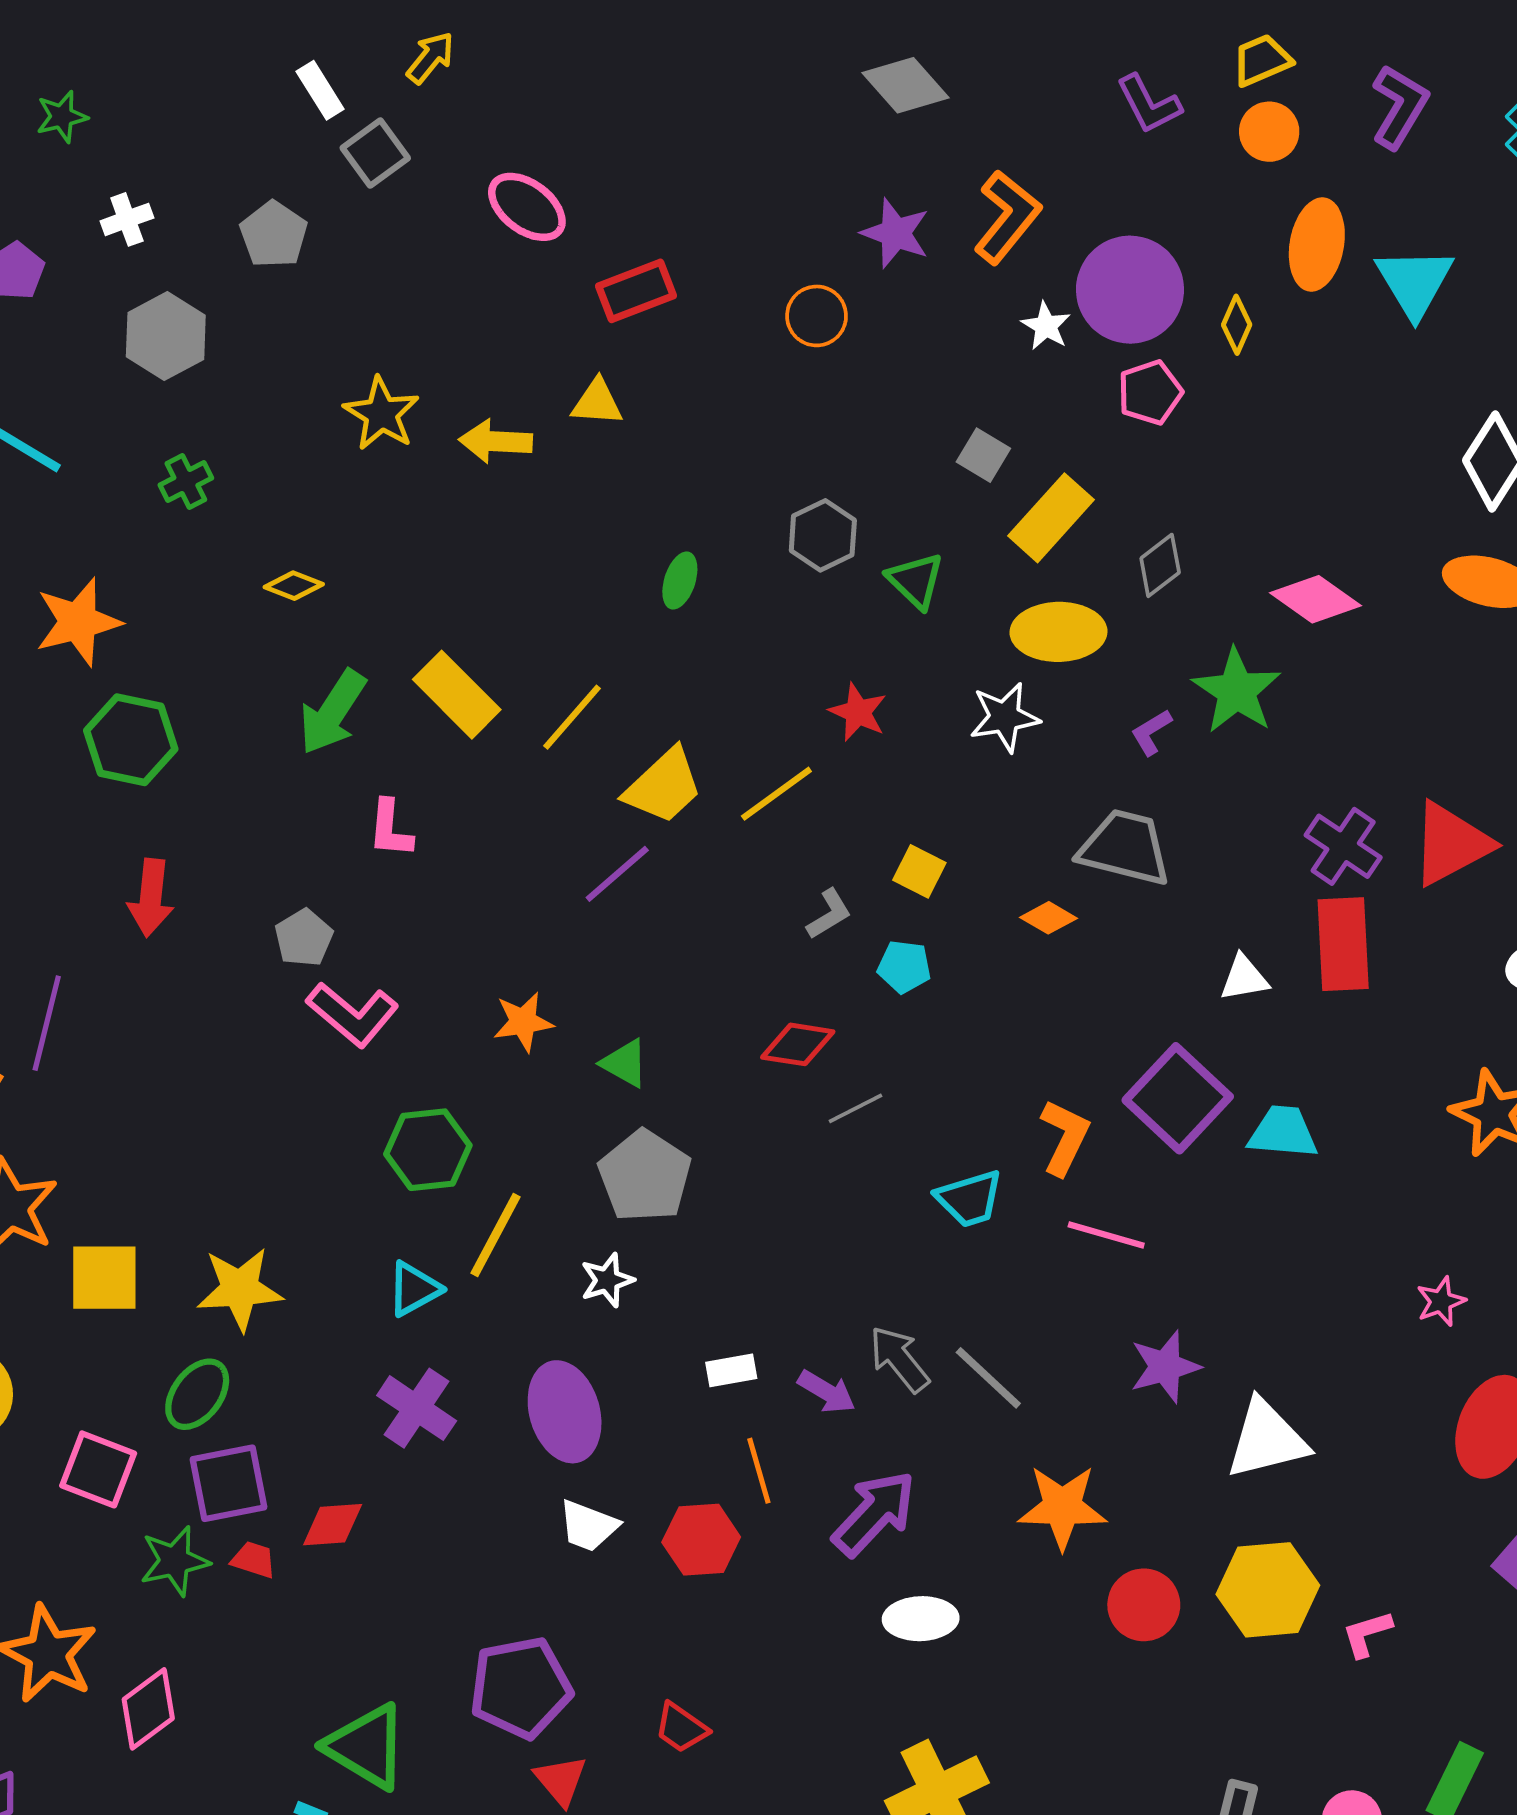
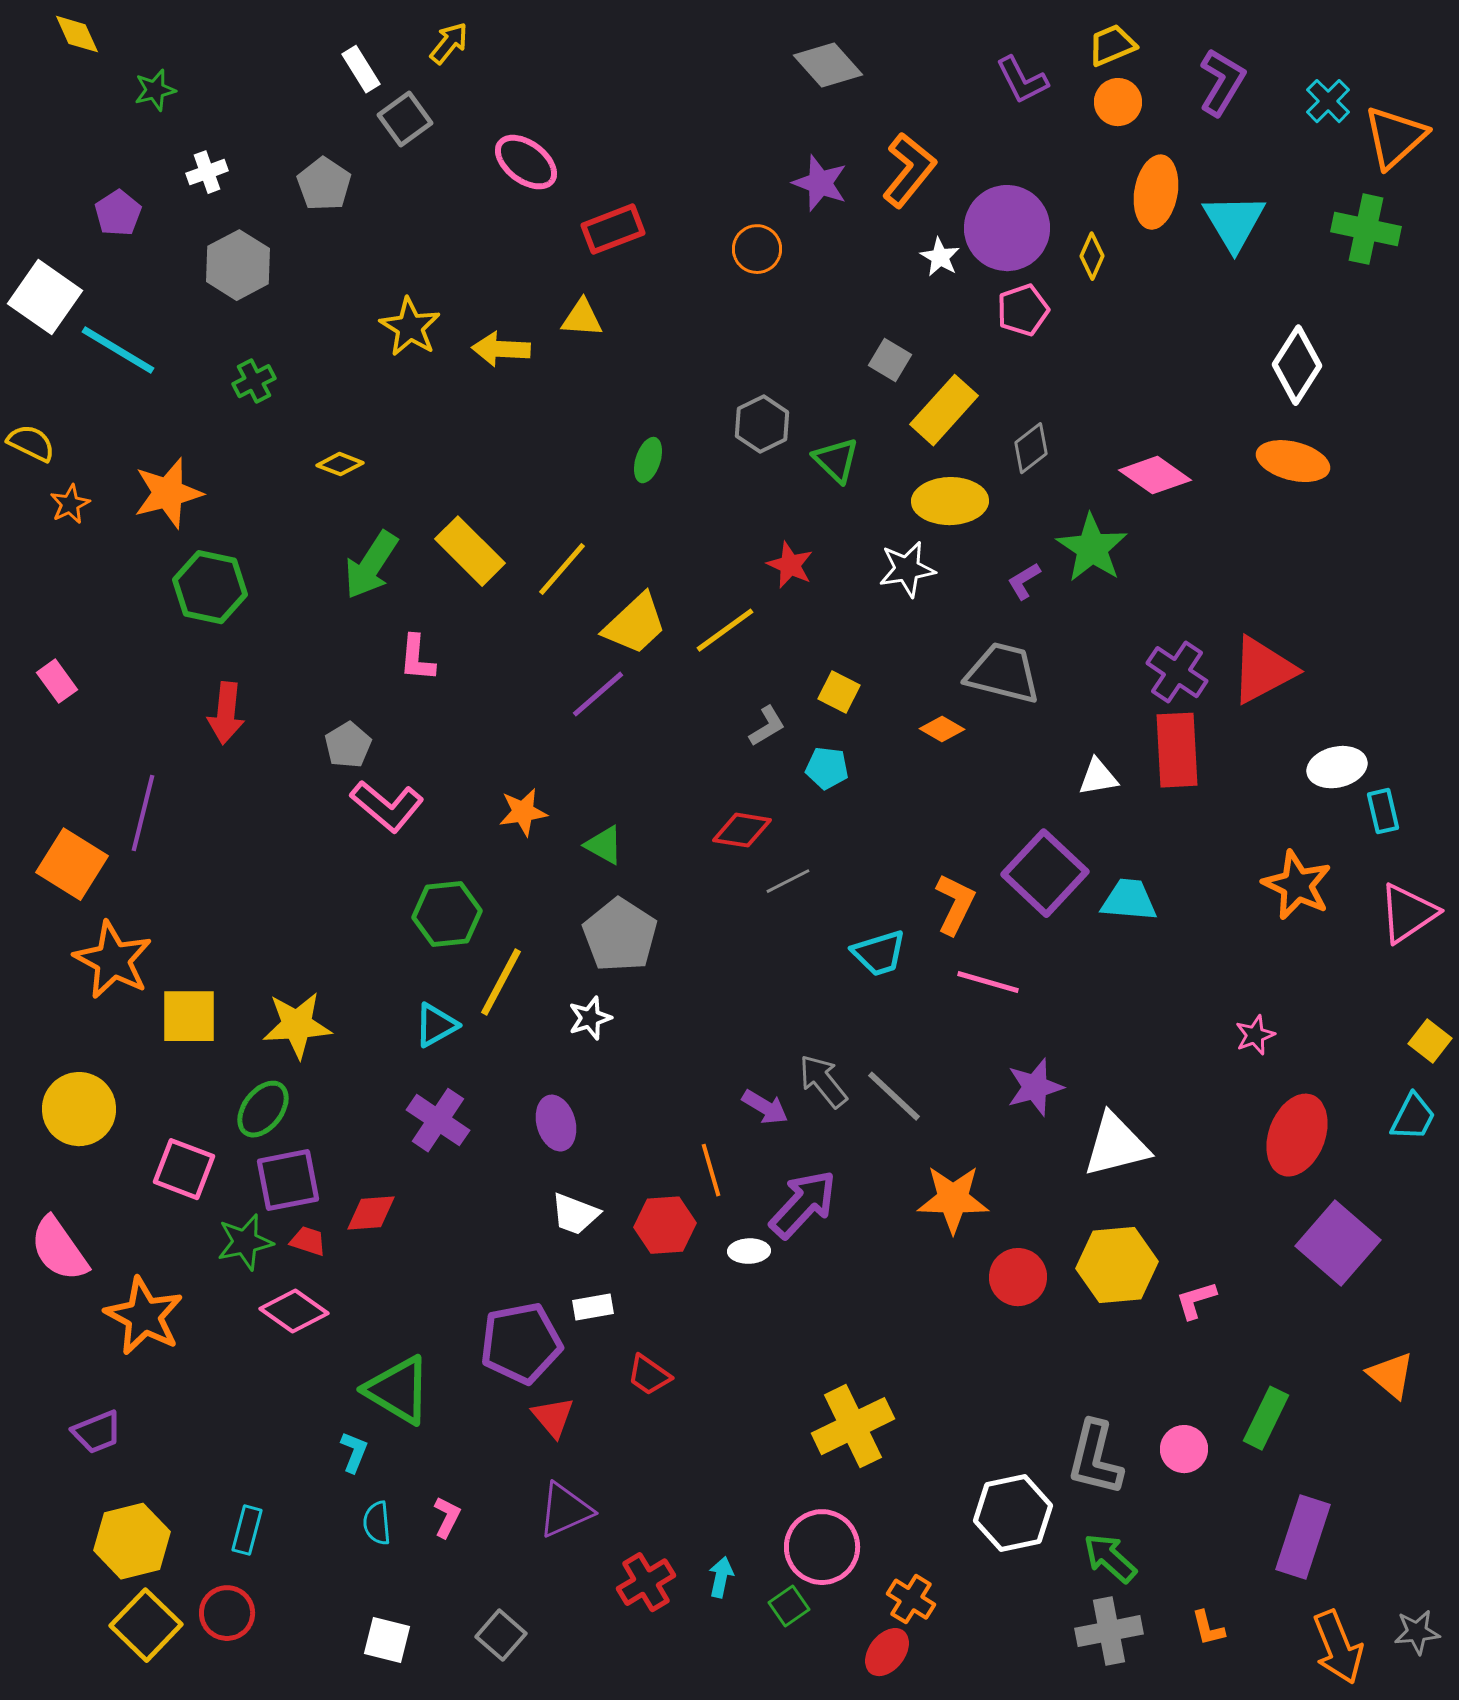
white rectangle: (731, 1370) -> (593, 1307), moved
purple ellipse: (565, 1412) -> (556, 1123), size x0.7
white ellipse: (921, 1619) -> (749, 1251), moved, size x0.7
pink diamond: (148, 1709) -> (294, 1311), moved, turned 72

